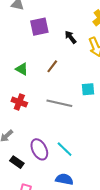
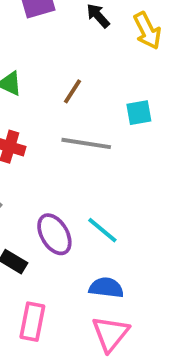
brown line: (52, 66) -> (73, 91), moved

